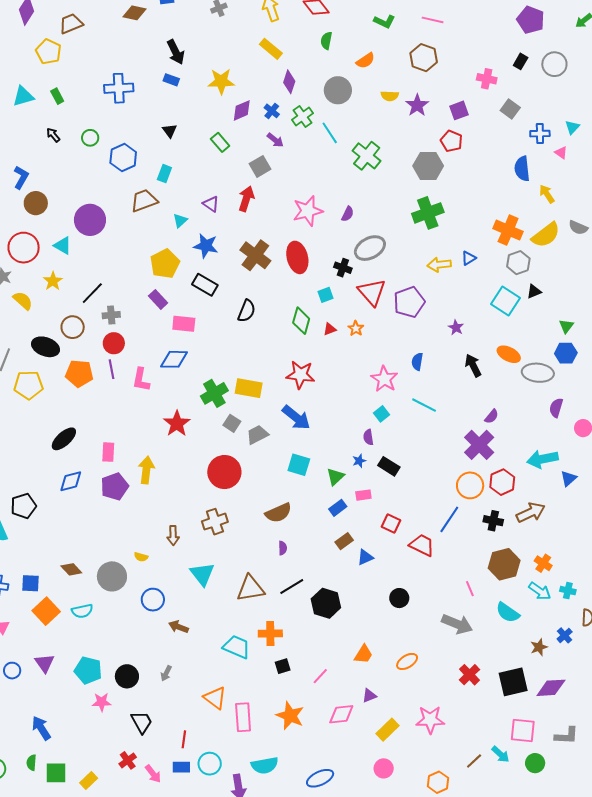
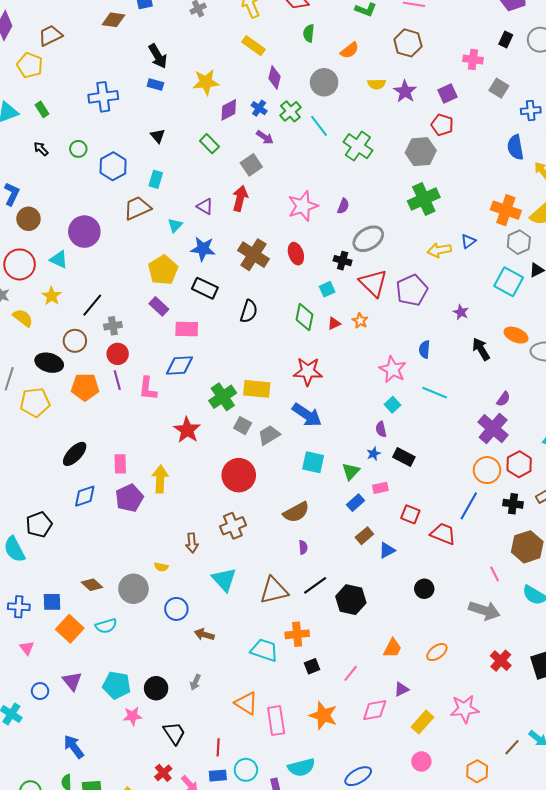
red ellipse: (297, 257) -> (296, 254), size x0.7

